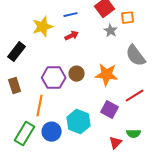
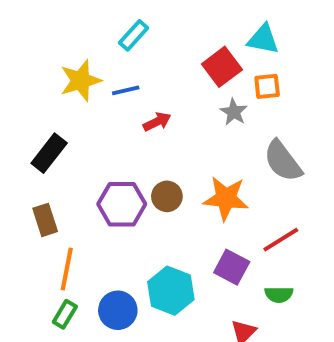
blue line: (71, 15) -> (126, 90), moved
yellow star: (43, 27) -> (81, 81), moved
orange line: (40, 106) -> (67, 269), moved
green rectangle: (25, 134) -> (65, 314), size x0.6
green semicircle: (134, 134) -> (279, 295), moved

